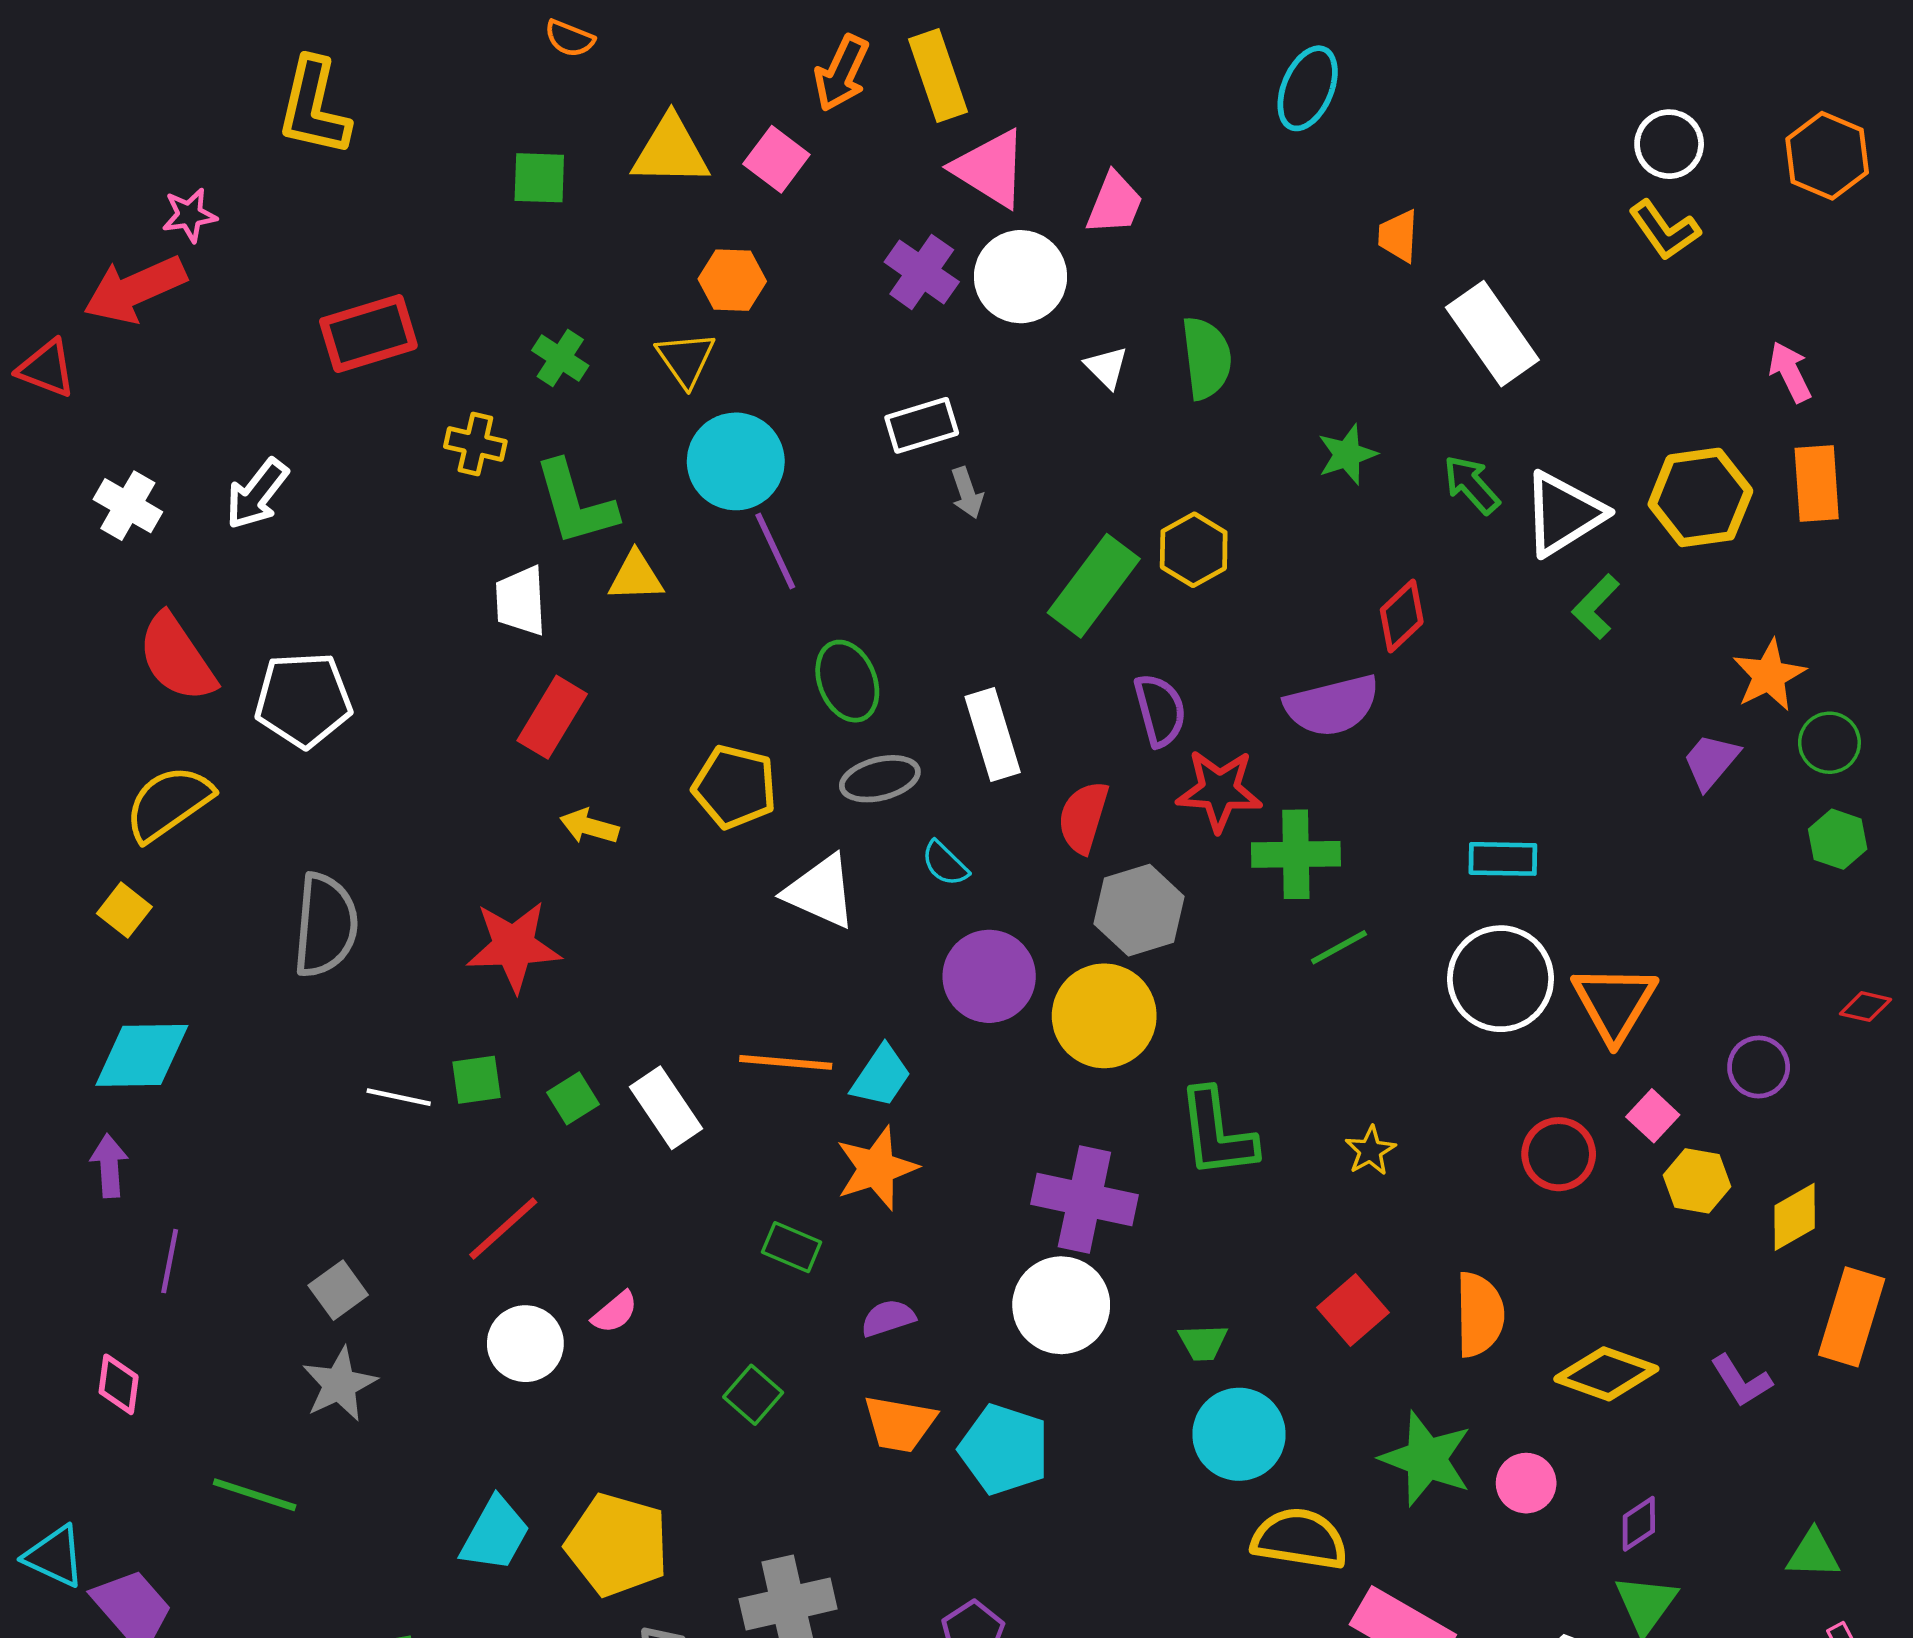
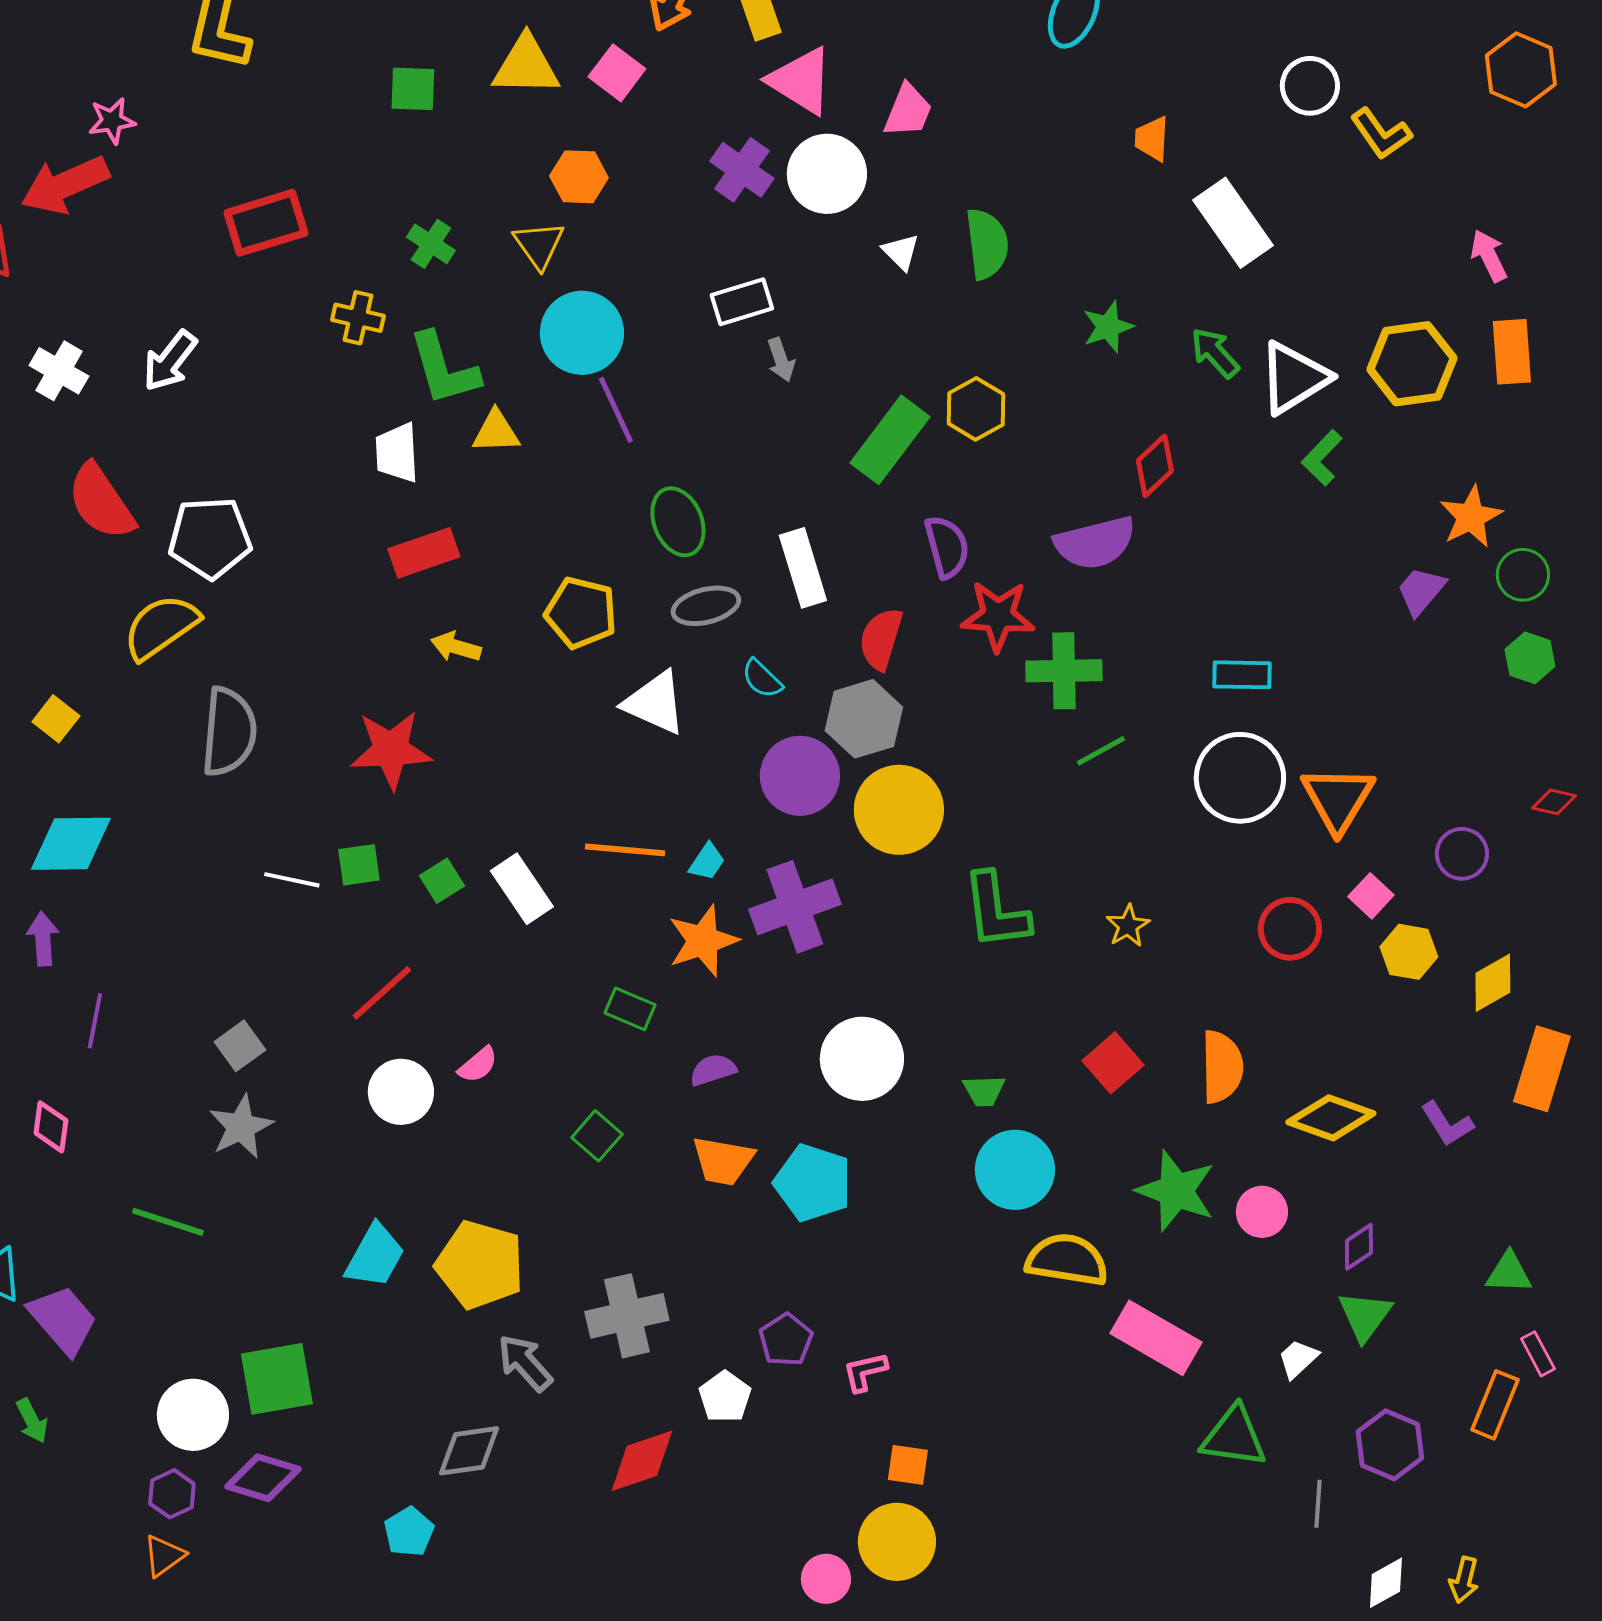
white circle: (1669, 144) -> (1310, 86), moved
red rectangle: (552, 717) -> (424, 553), turned 40
yellow semicircle: (169, 803) -> (161, 627), moved
gray hexagon: (1139, 910) -> (864, 719), moved
cyan trapezoid: (881, 1076) -> (707, 862), size x0.7
purple cross: (1084, 1199) -> (795, 907), moved, turned -32

